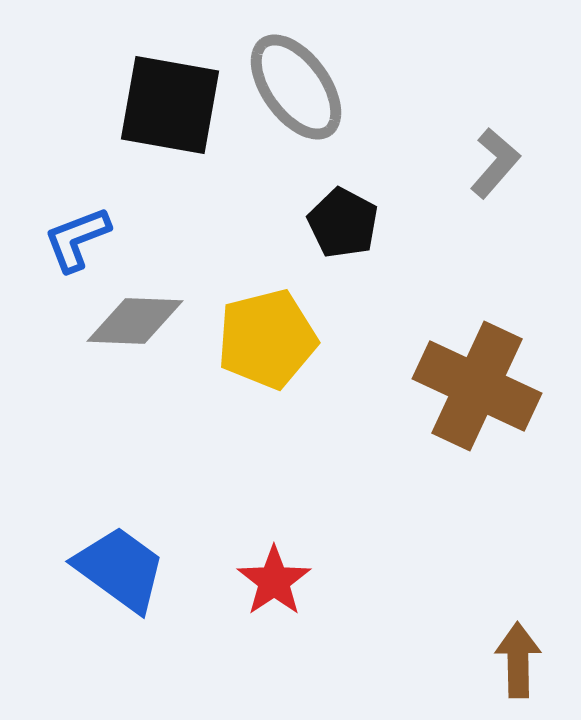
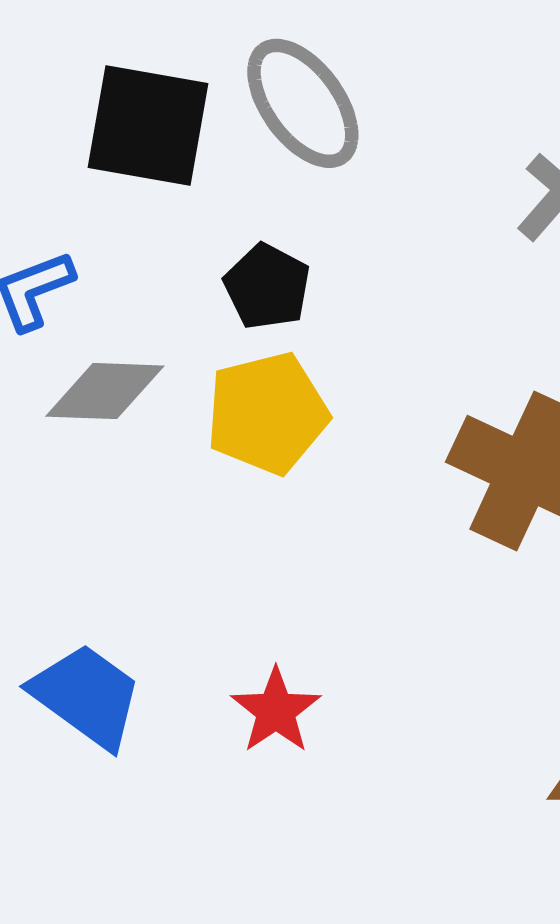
black pentagon: (343, 223) -> (267, 287), moved

